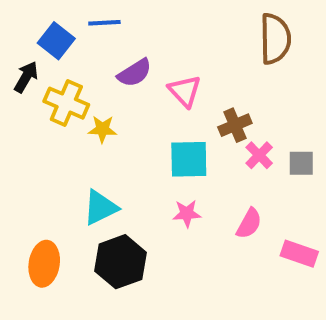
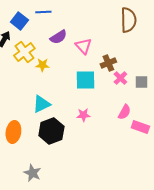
yellow cross: (66, 103) -> (24, 52), turned 30
pink star: (187, 213) -> (83, 115), moved
pink semicircle: (249, 224) -> (124, 112), moved

